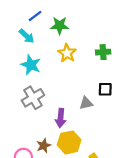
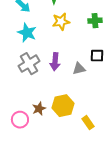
yellow star: (67, 53) -> (61, 22), turned 30
purple arrow: (61, 118) -> (55, 62), moved

